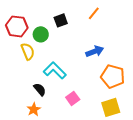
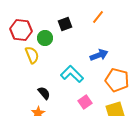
cyan L-shape: (55, 70) -> (72, 74), moved
pink square: (73, 98) -> (85, 102), moved

